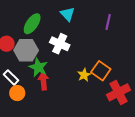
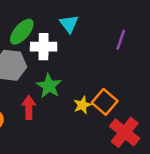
white cross: (60, 44) -> (44, 47), moved, turned -30
green star: (38, 67) -> (49, 86), moved
red cross: (118, 92) -> (125, 132), turned -30

